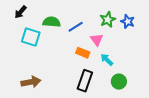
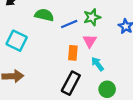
green star: (108, 20) -> (92, 17), moved
cyan square: (31, 37) -> (17, 41), moved
orange rectangle: (83, 53) -> (73, 53), turned 64

